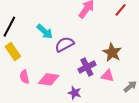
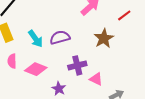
cyan arrow: (45, 32) -> (36, 39), moved
brown star: (112, 52) -> (104, 38), moved

